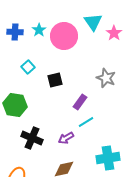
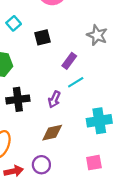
black cross: (32, 138) -> (18, 99), turned -30
purple arrow: (66, 138) -> (54, 99), turned -35

